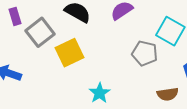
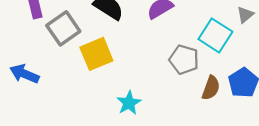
brown semicircle: (168, 94) -> (211, 88), moved, turned -65

